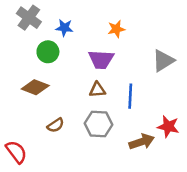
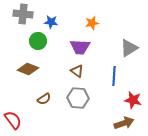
gray cross: (29, 18) -> (23, 14), turned -30
brown triangle: (97, 90) -> (77, 71), turned 40
blue line: (130, 96) -> (114, 76), moved
brown arrow: (142, 142) -> (124, 123), moved

